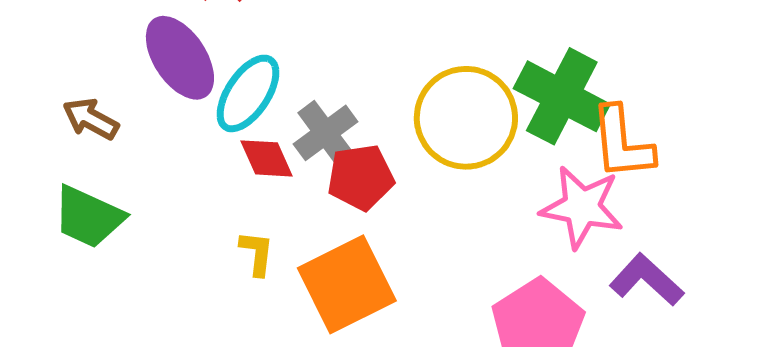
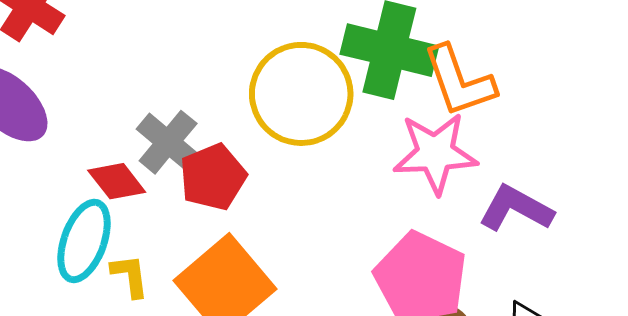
cyan ellipse: (248, 93) -> (84, 241), moved

